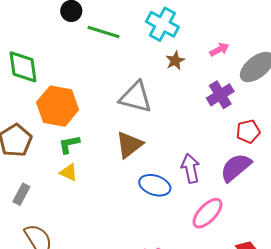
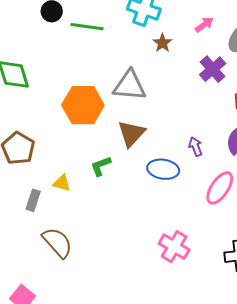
orange hexagon: (58, 106) -> (83, 105), moved
green L-shape: (69, 144) -> (101, 166), moved
purple arrow: (190, 168) -> (196, 147), size x0.7
yellow triangle: (69, 172) -> (62, 183), moved

